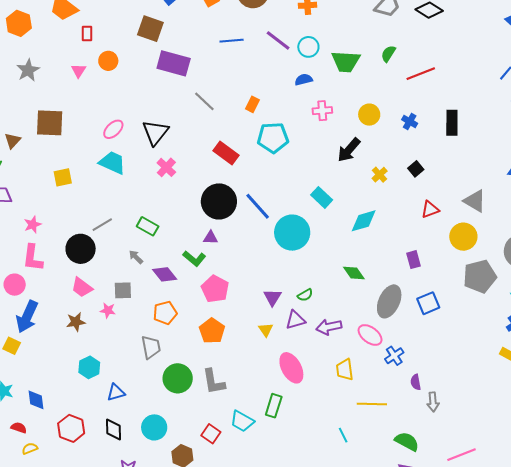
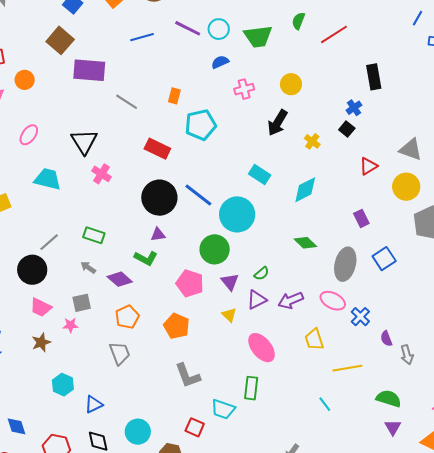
brown square: (150, 29) -> (60, 40), turned 32
blue cross: (410, 121) -> (354, 108), moved, turned 35
pink ellipse: (113, 129) -> (29, 135), moved
pink pentagon: (215, 289) -> (190, 283), moved
green circle: (178, 378) -> (215, 249), moved

